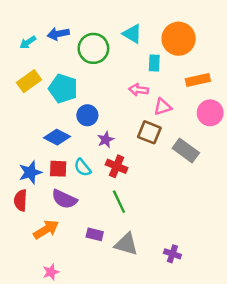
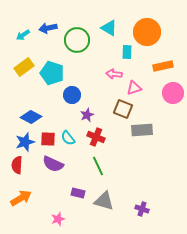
blue diamond: (57, 137) -> (31, 117), moved
gray rectangle: (186, 151) -> (142, 130), moved, turned -40
orange arrow: (46, 230) -> (21, 198), moved
pink star: (51, 272) -> (58, 219), moved

